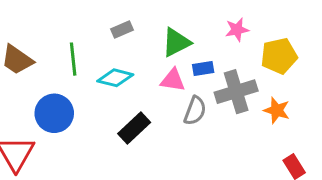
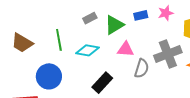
green triangle: (176, 42) -> (114, 25), moved
blue rectangle: (203, 68) -> (141, 15), moved

